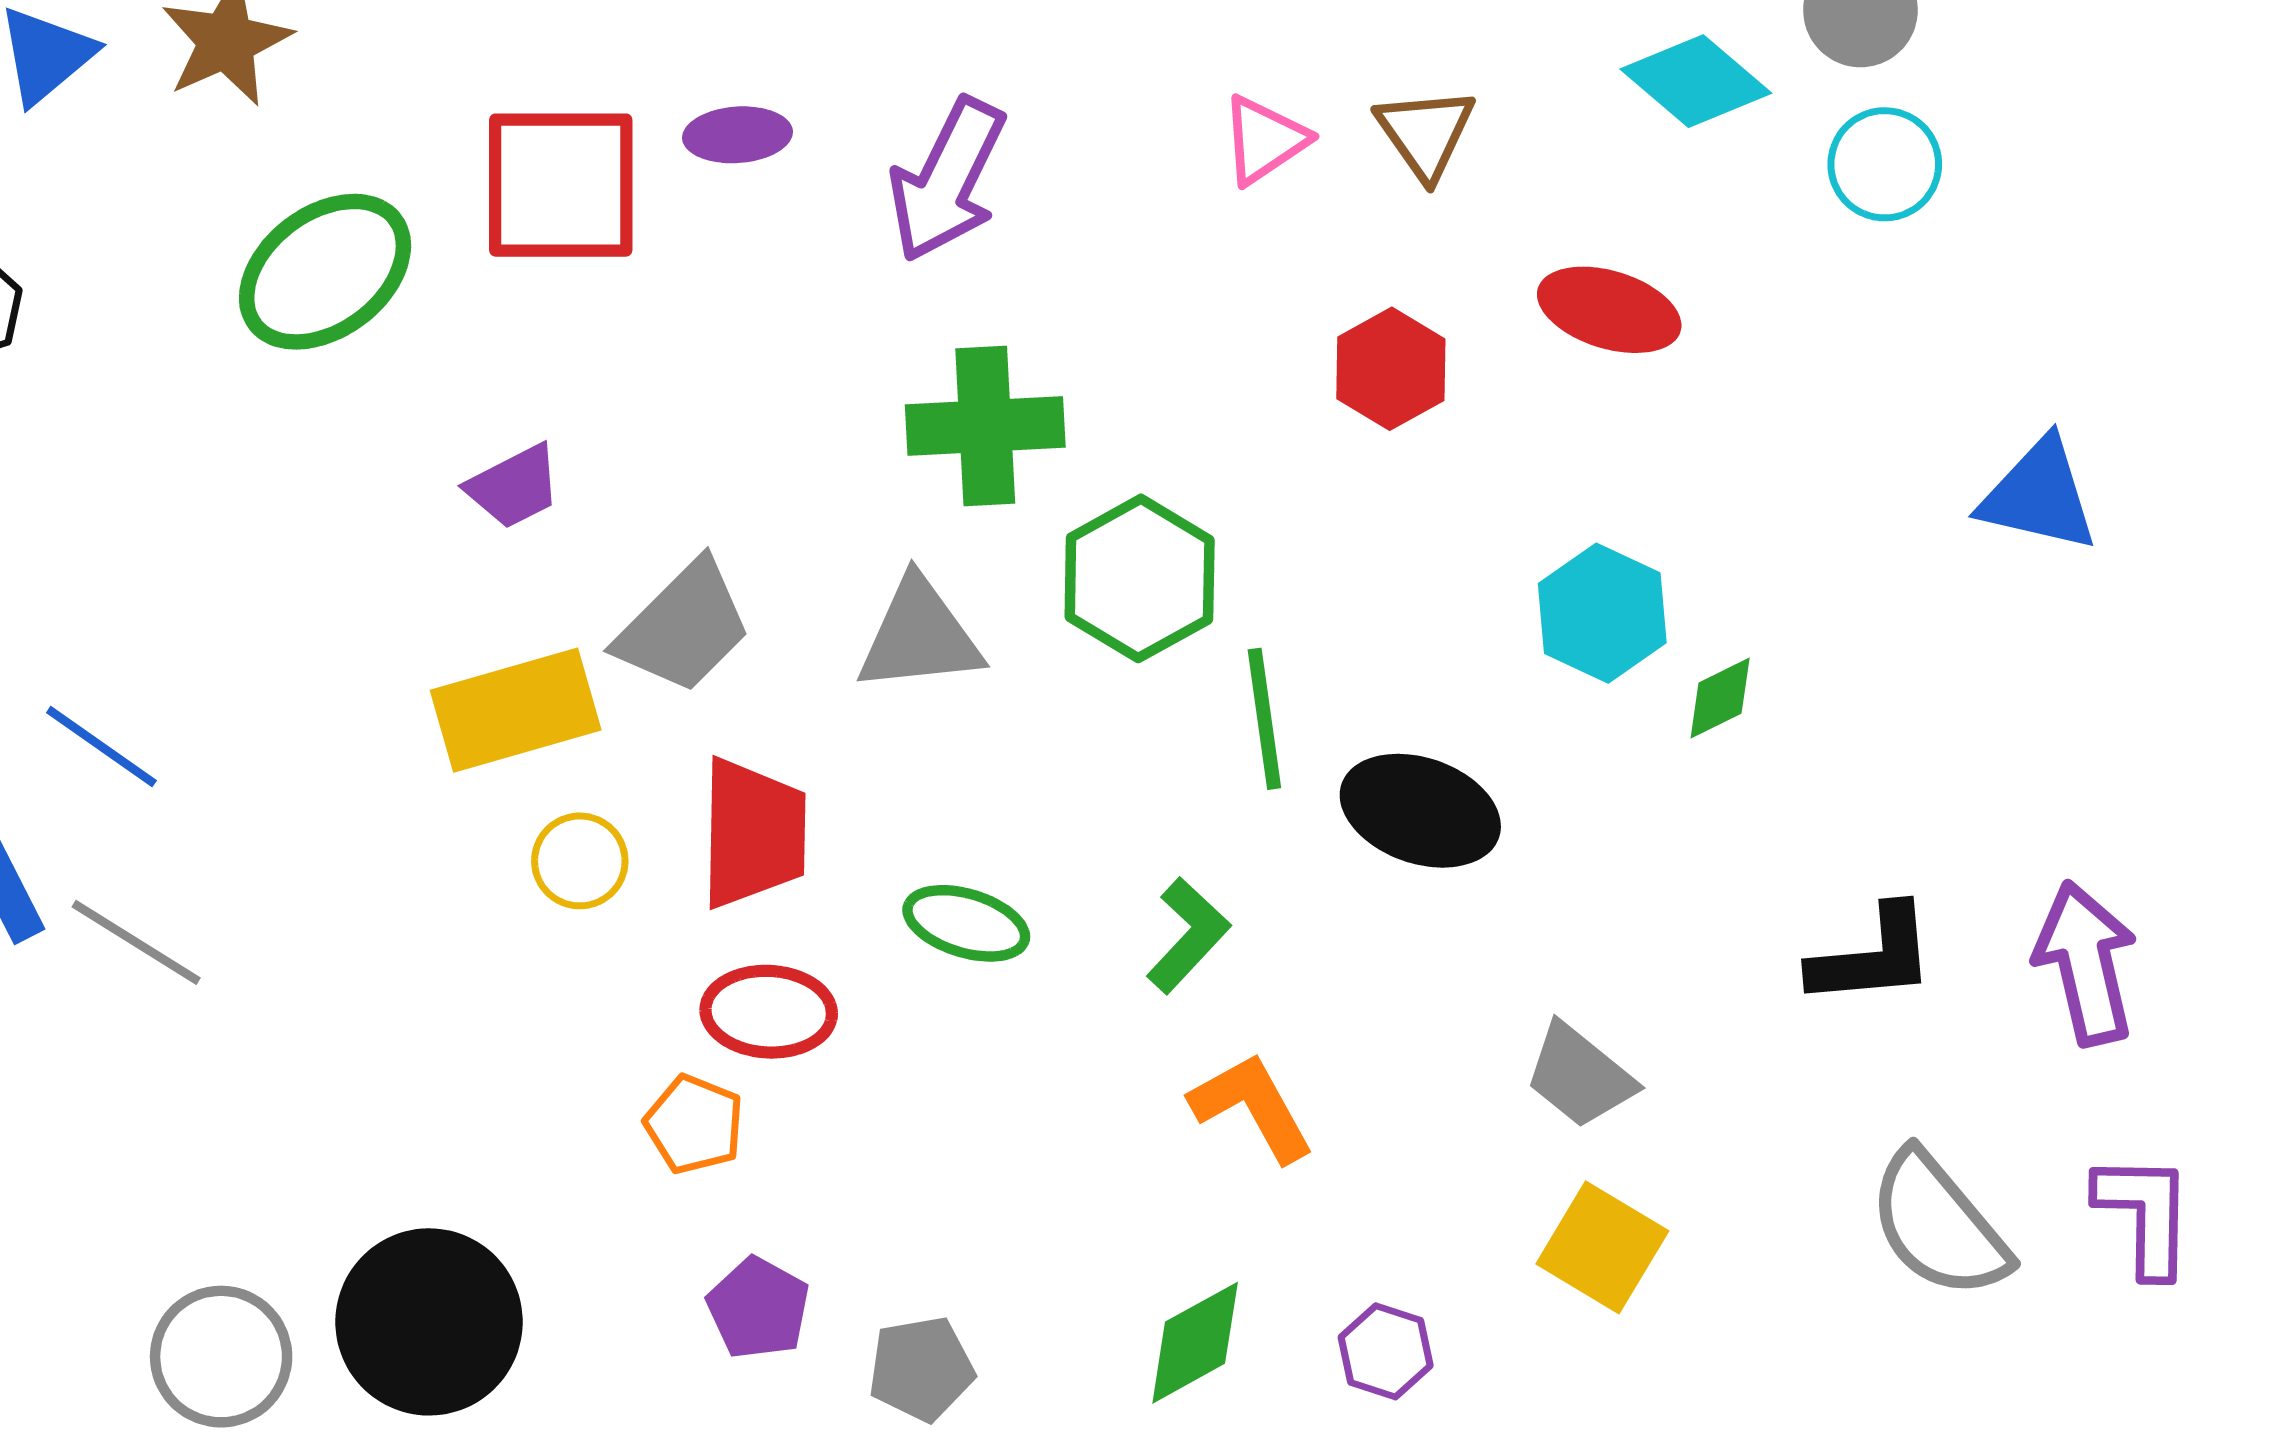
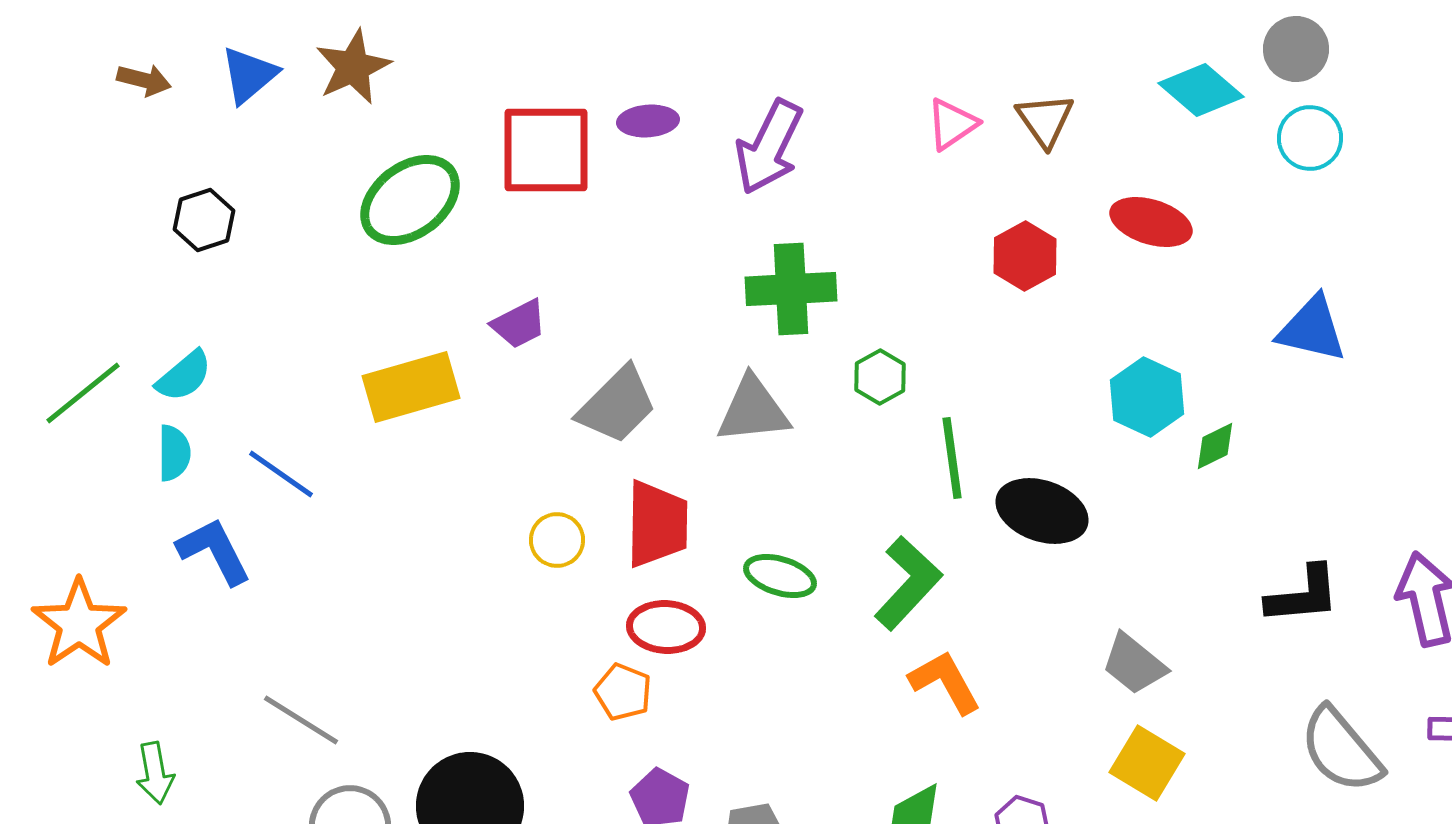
blue triangle: (2039, 495) -> (1312, 329), moved
green hexagon: (1140, 578) -> (880, 377), size x0.6
yellow rectangle: (516, 710) -> (411, 387), moved
green L-shape: (1188, 935) -> (908, 583), size x1.4
gray line: (136, 942) -> (301, 720), moved

